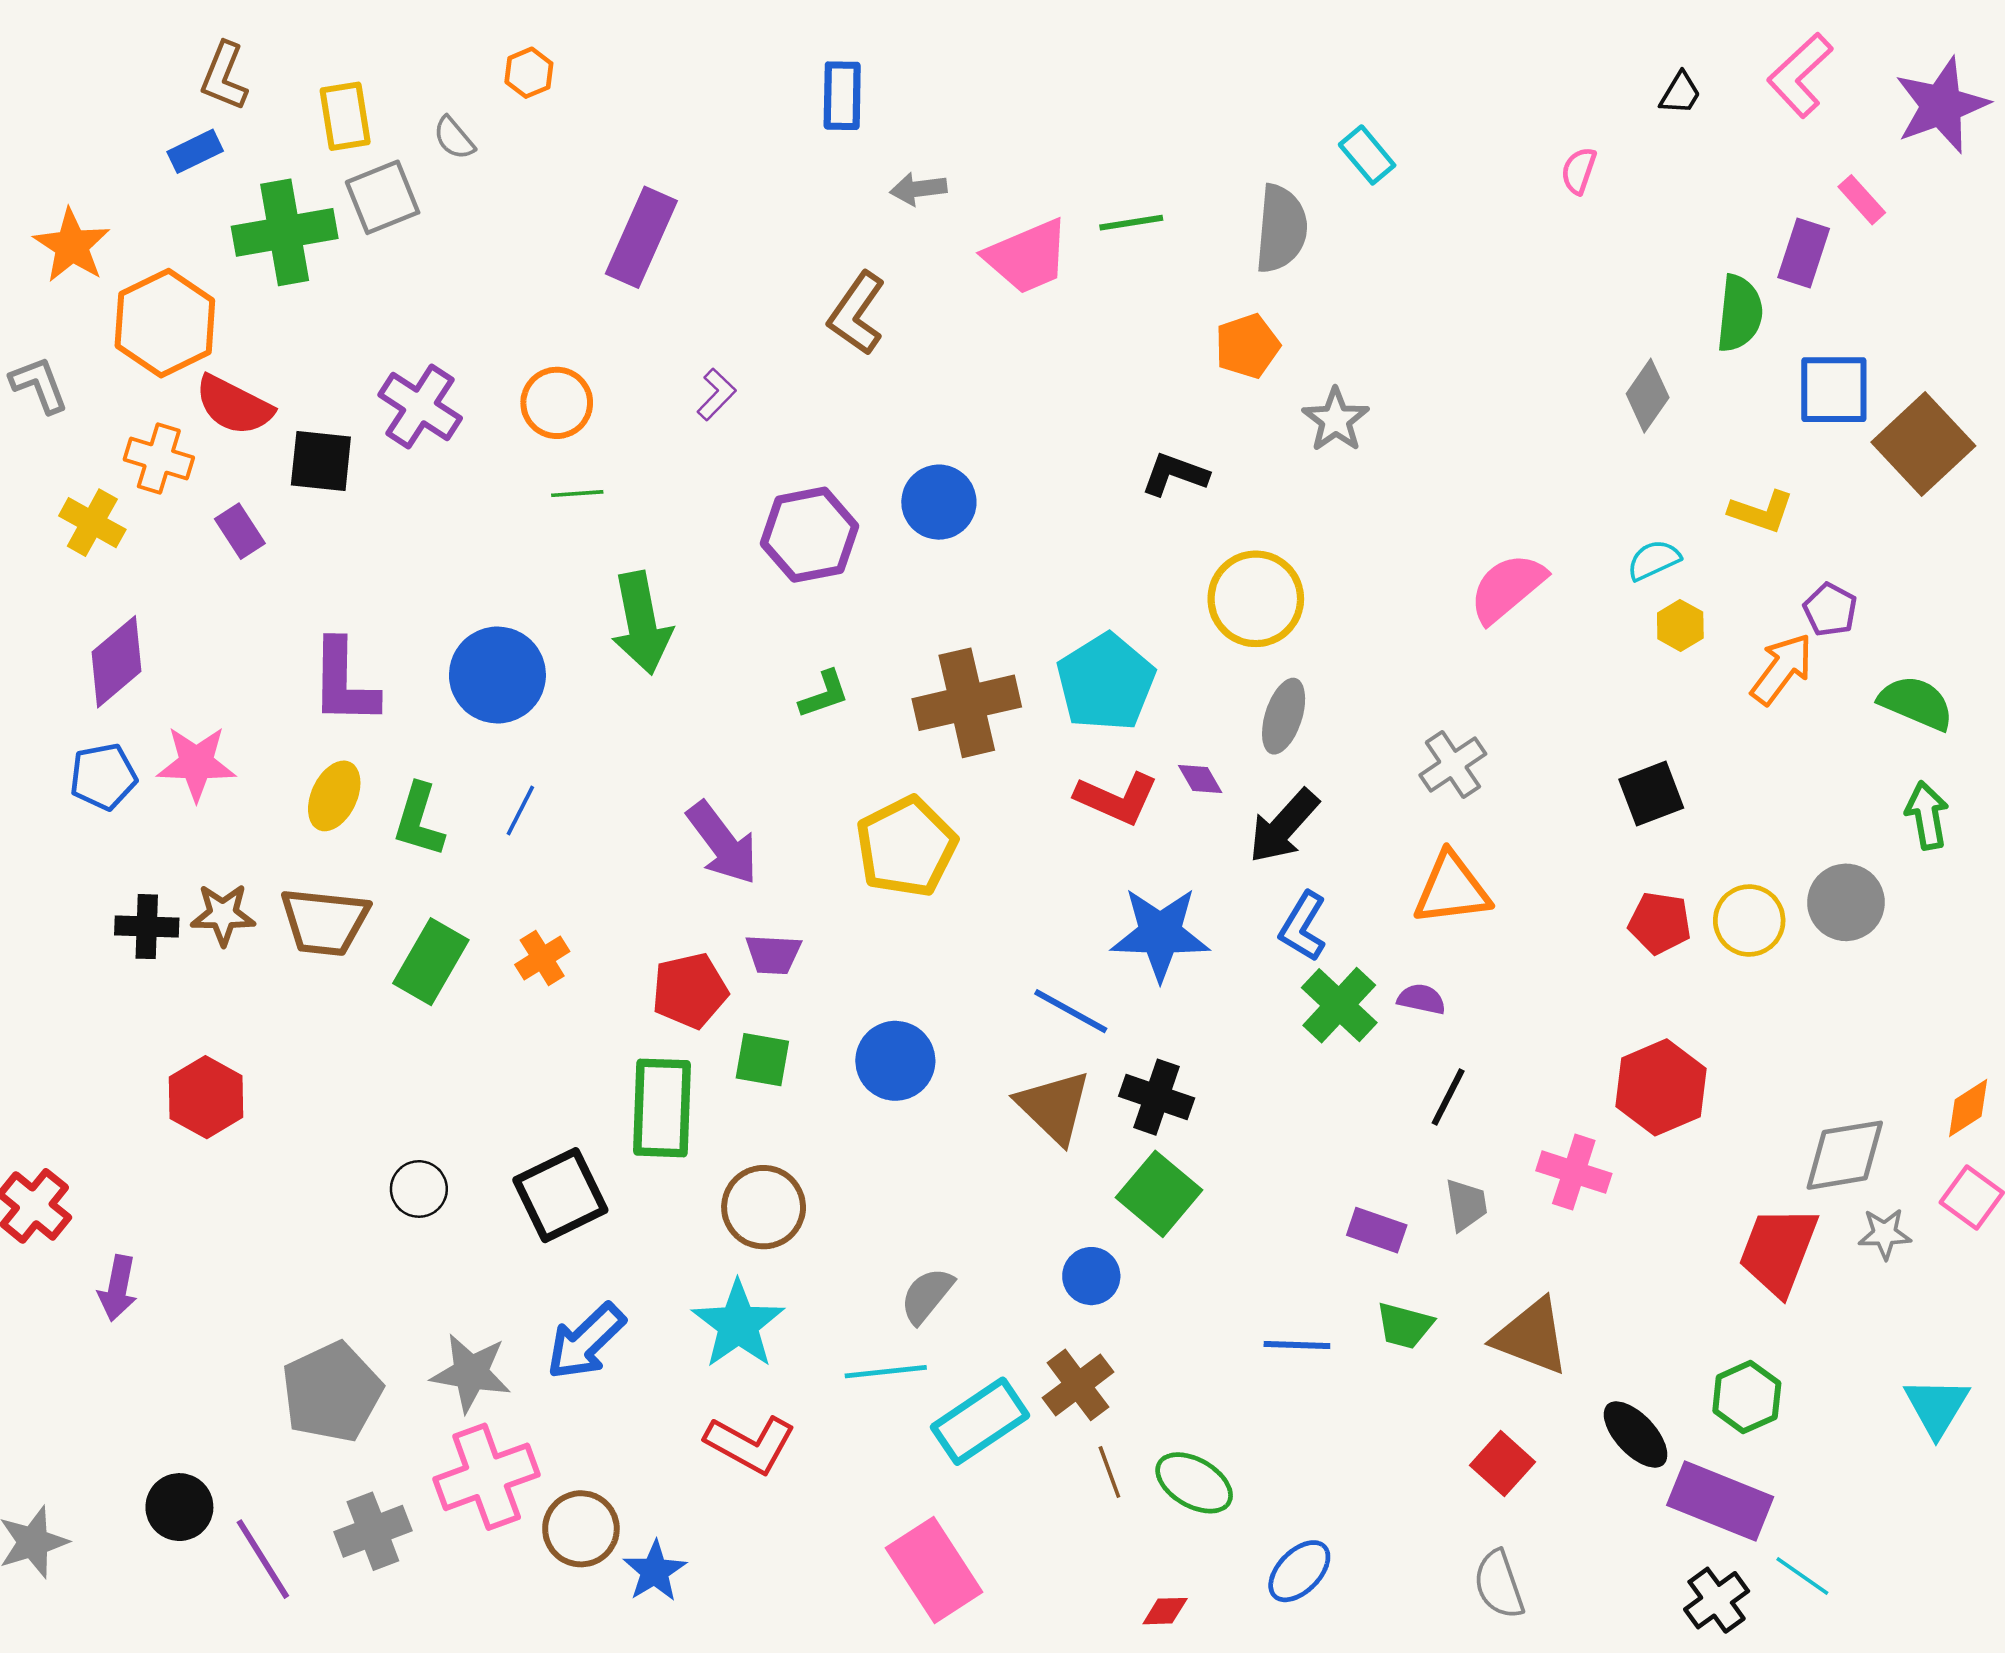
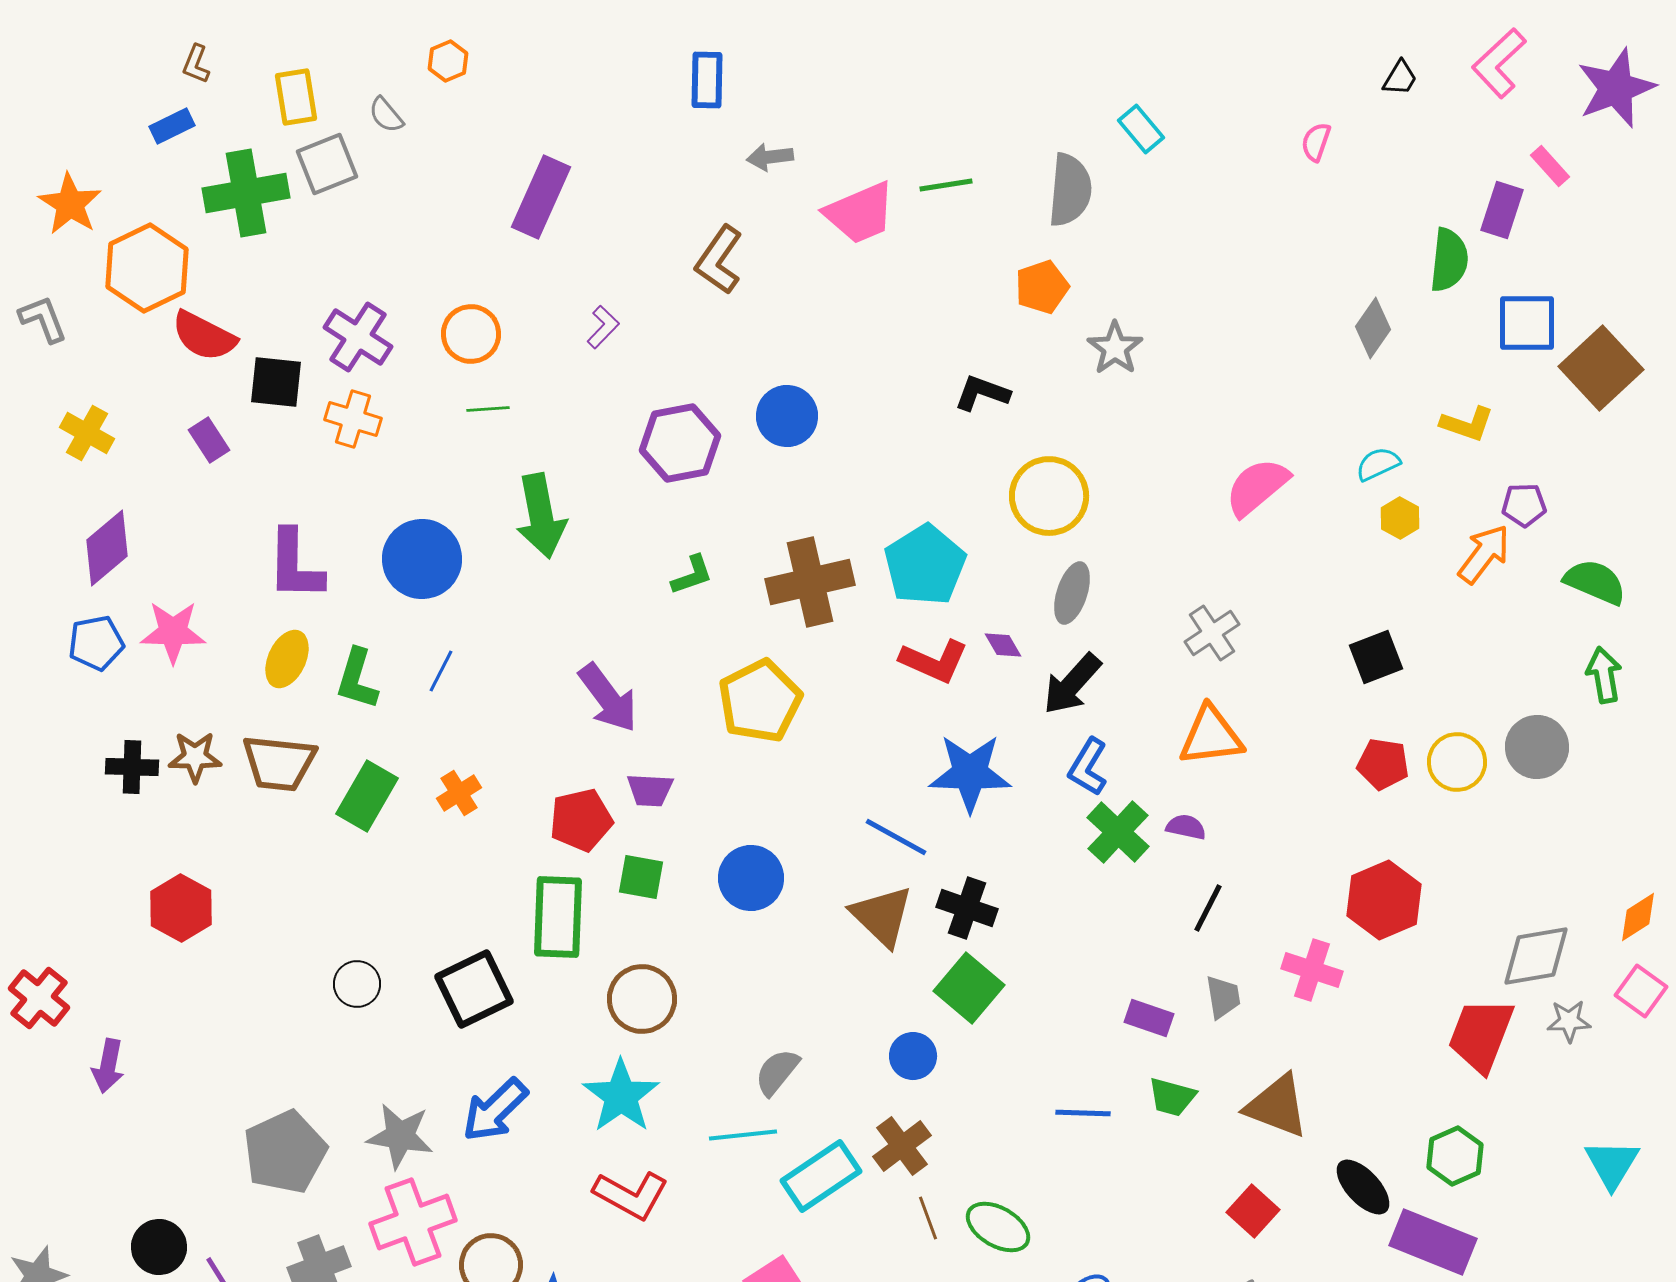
brown L-shape: (224, 76) -> (196, 64), size x0.7
orange cross: (159, 459) -> (353, 419), moved
purple pentagon: (1830, 610) -> (1524, 505), turned -30

